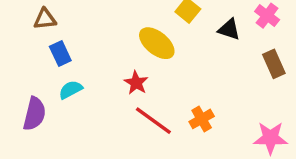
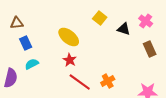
yellow ellipse: (157, 43) -> (69, 37), moved

